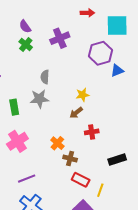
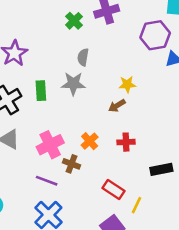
green cross: (26, 44) -> (74, 21), moved
red cross: (92, 132) -> (126, 142), moved
pink cross: (17, 141) -> (50, 145), moved
brown cross: (70, 158) -> (72, 164), moved
purple line: (27, 179) -> (47, 181), turned 36

